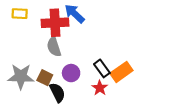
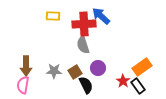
black rectangle: (102, 68) -> (138, 86), moved
gray star: (21, 76) -> (54, 71), size x0.7
brown square: (45, 78) -> (75, 72), turned 32

